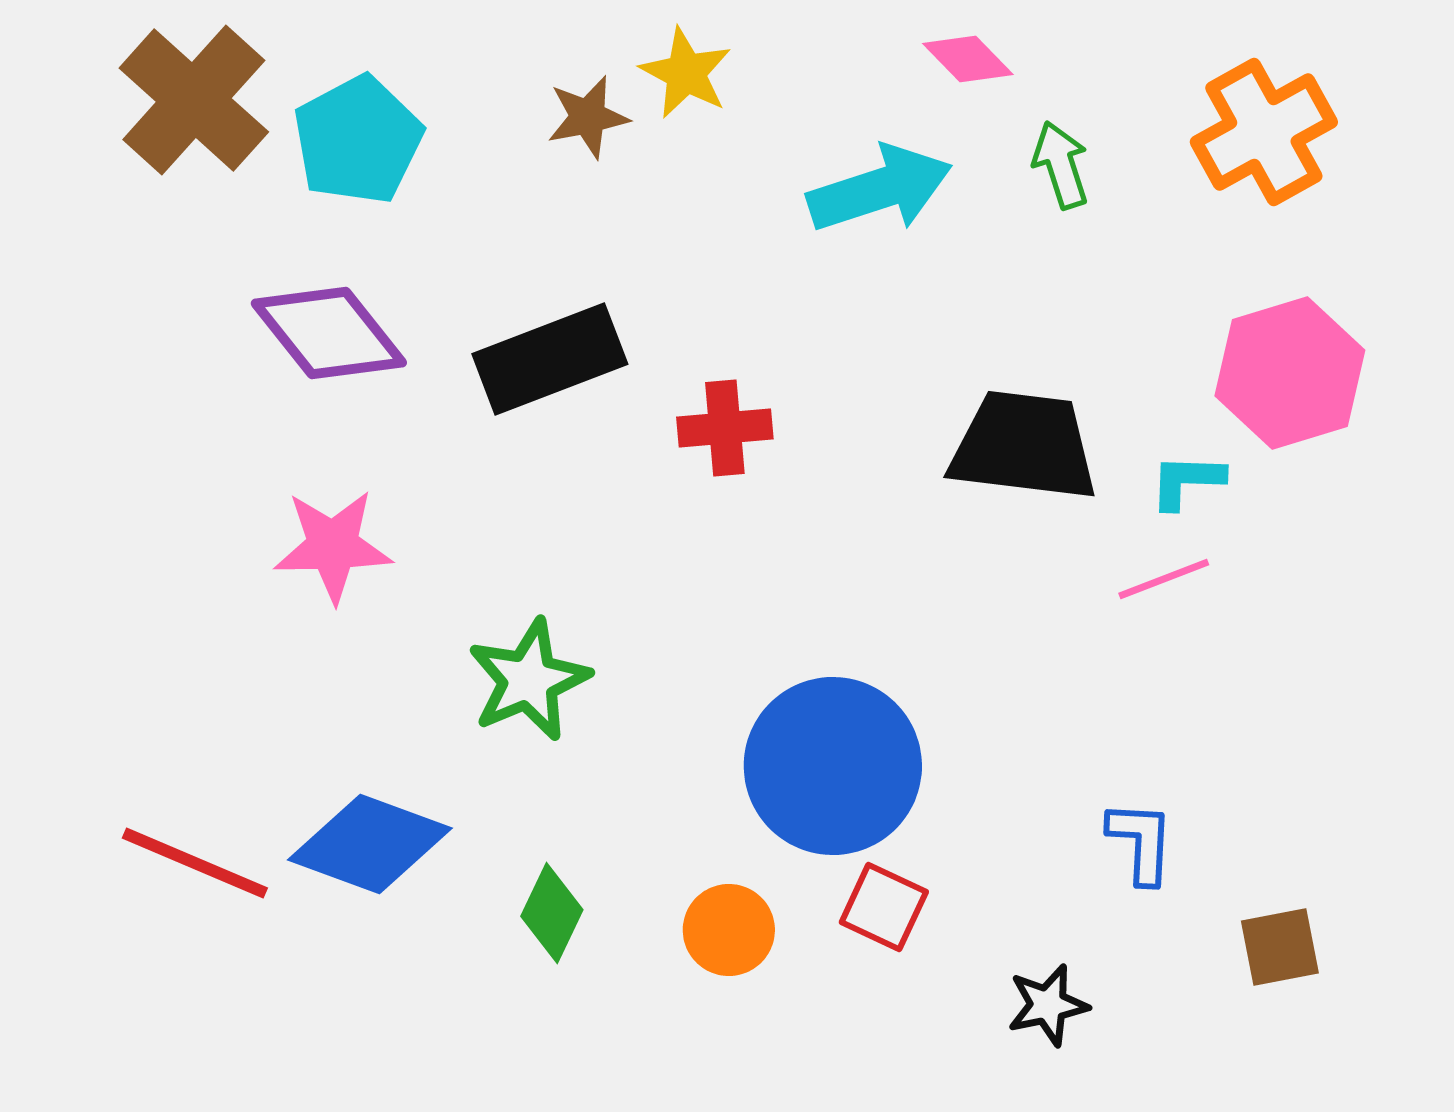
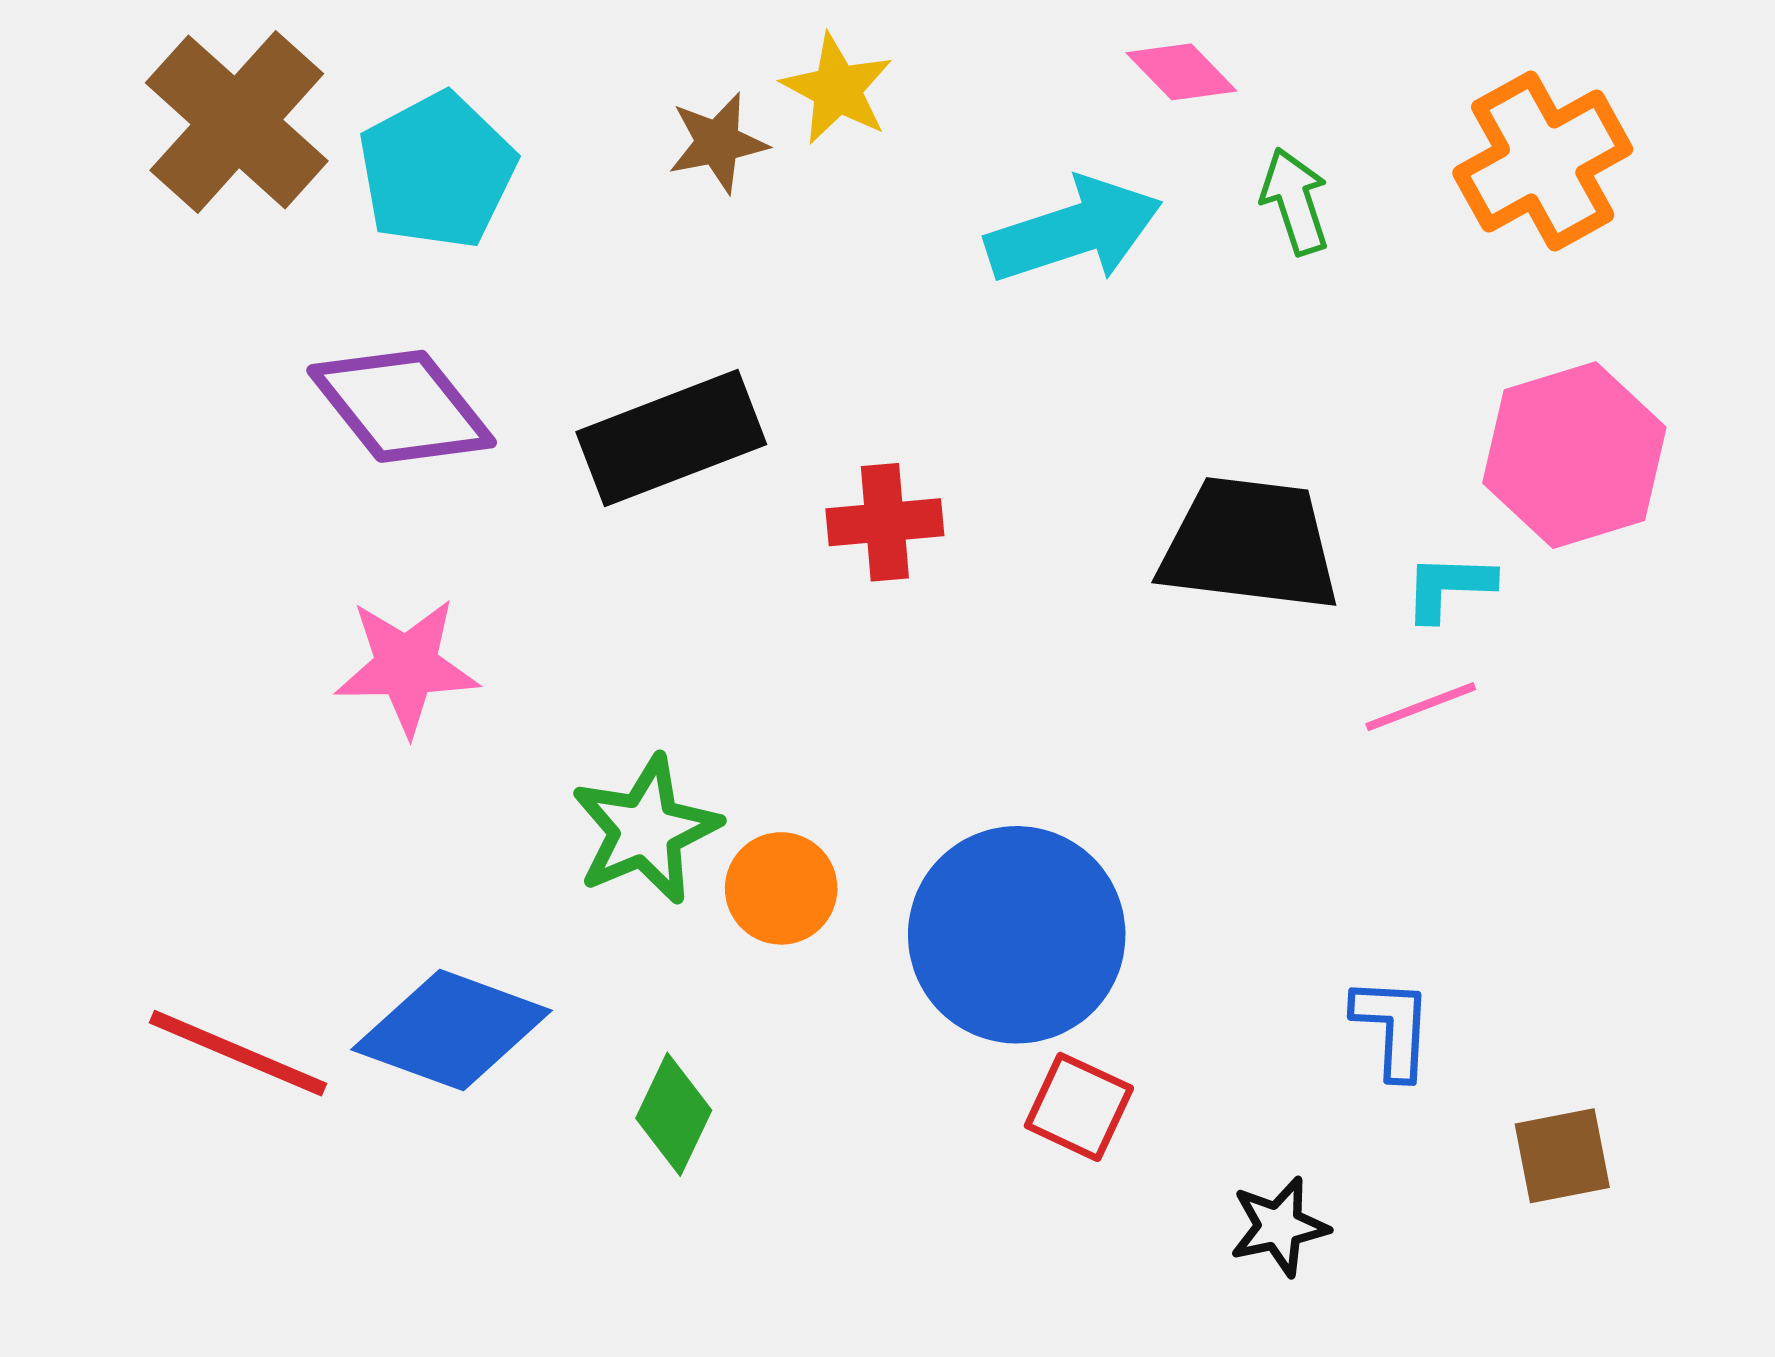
orange circle: (729, 930) -> (781, 888), moved

